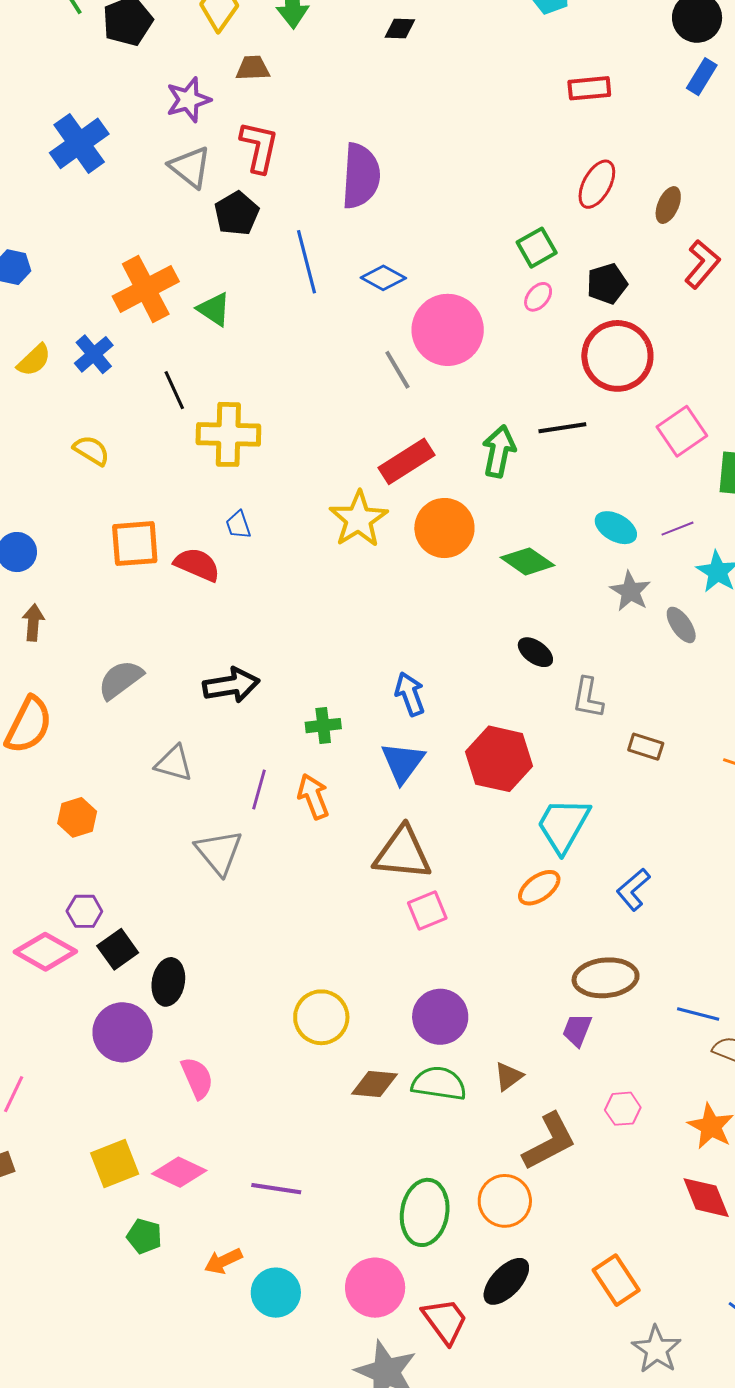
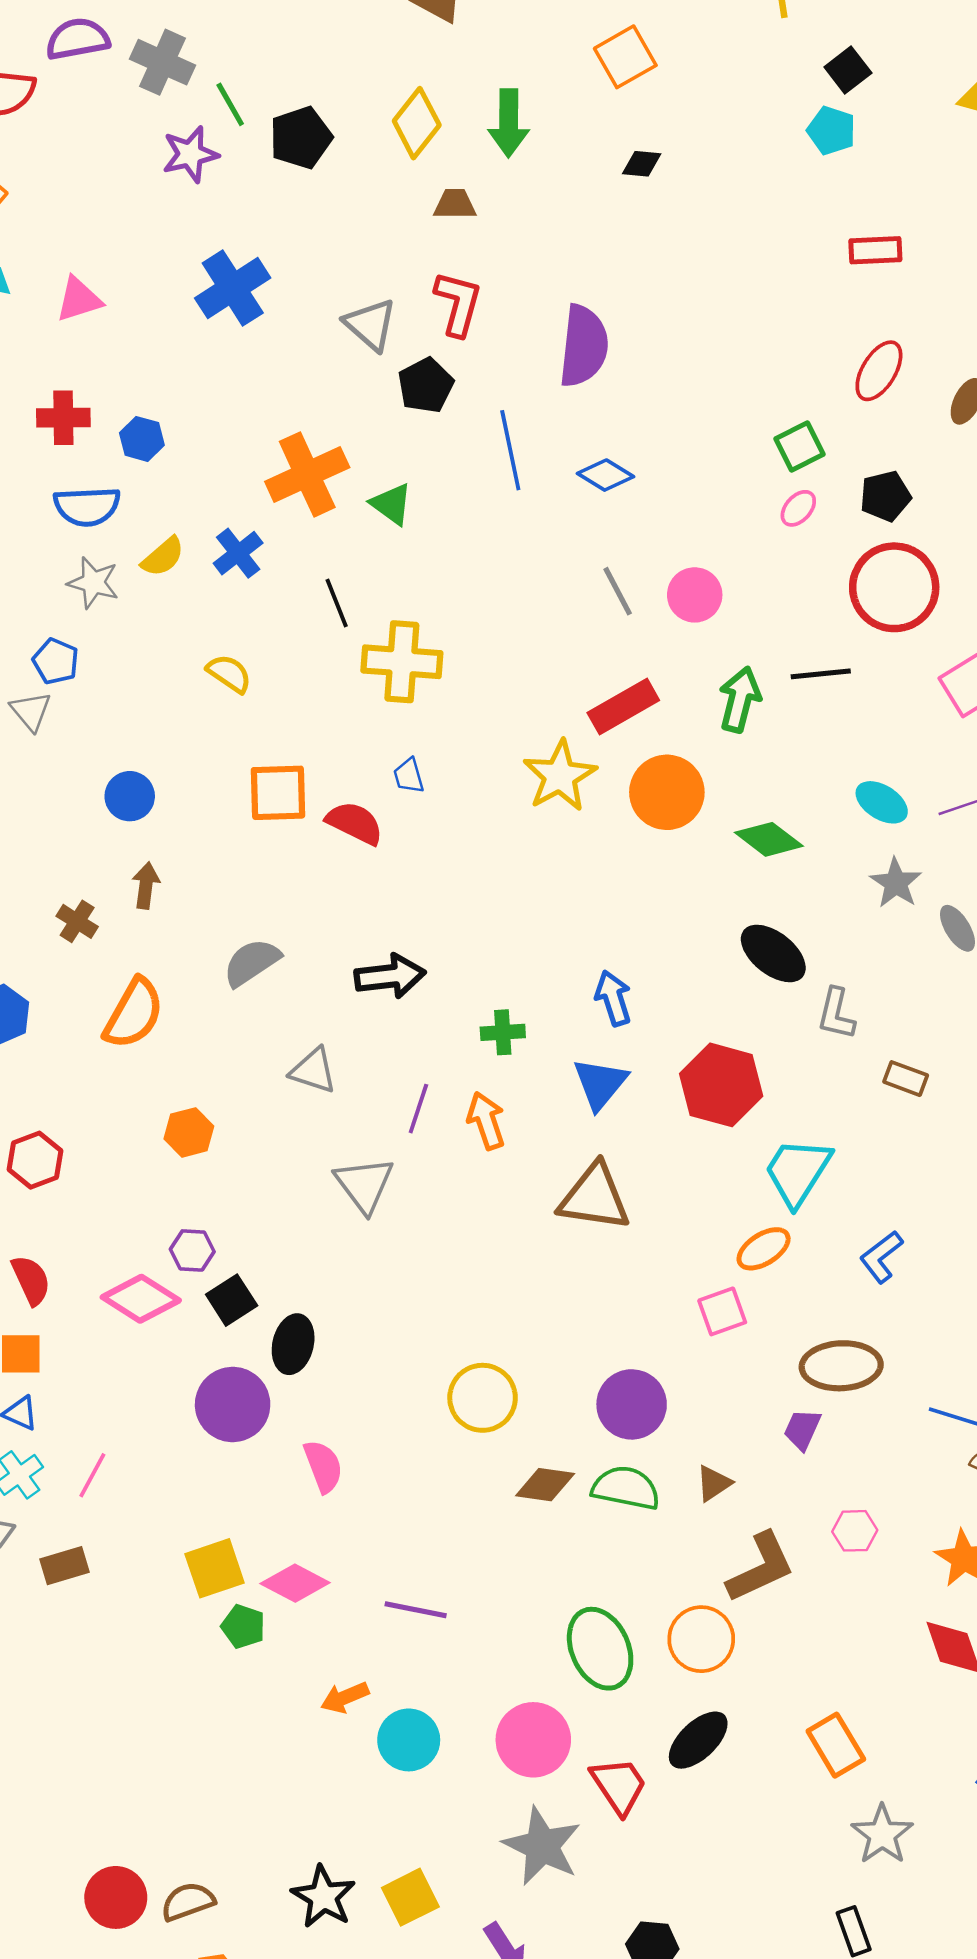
purple star: (188, 100) -> (190, 154), moved
pink circle: (448, 330) -> (695, 595), moved, size x0.6
black ellipse: (535, 652) -> (773, 953), size x1.5
pink square: (427, 911) -> (722, 1311), moved
green ellipse: (425, 1212) -> (600, 1649), turned -36
green pentagon: (144, 1236) -> (243, 1626), moved

